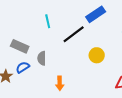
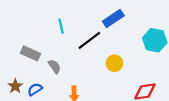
gray semicircle: (42, 58) -> (54, 66), turned 144
blue semicircle: (23, 67) -> (35, 89), moved

